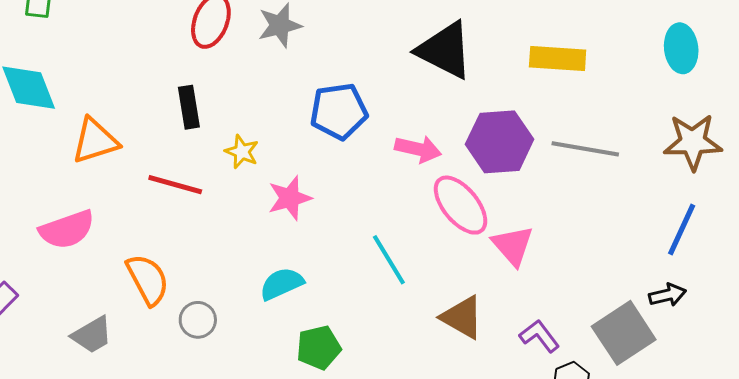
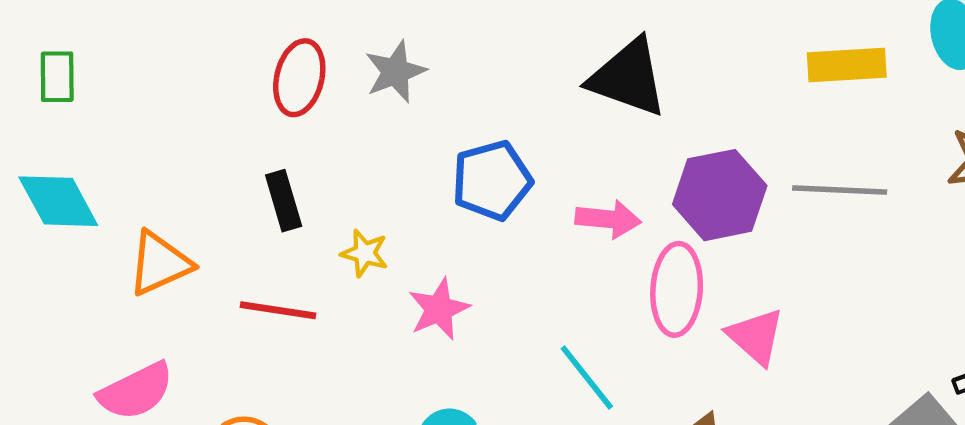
yellow rectangle: (558, 58) -> (847, 65), moved
pink ellipse: (461, 205) -> (677, 289), turned 50

